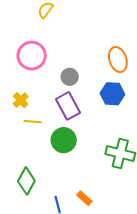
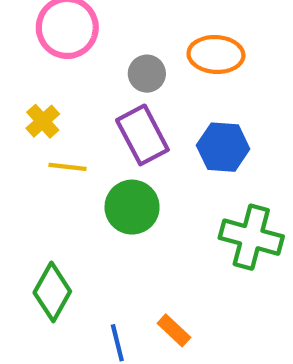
orange ellipse: (118, 60) -> (216, 54), moved, turned -70
blue hexagon: (112, 94) -> (223, 147), moved

